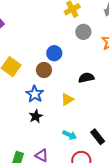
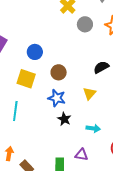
blue circle: (54, 53) -> (35, 52), moved
cyan arrow: (70, 135) -> (93, 128), moved

